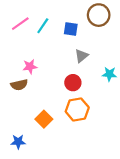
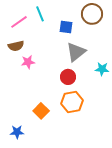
cyan line: (43, 26) -> (40, 14), moved, turned -56
gray triangle: (81, 56) -> (76, 52), size x1.5
brown semicircle: (19, 85) -> (16, 46), moved

